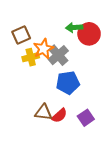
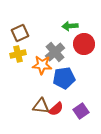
red circle: (89, 34) -> (84, 44), moved
orange star: (43, 49) -> (42, 65), moved, turned 30
yellow cross: (31, 57) -> (18, 54), moved

